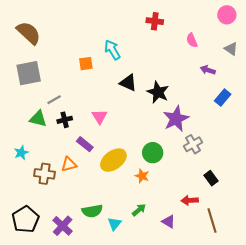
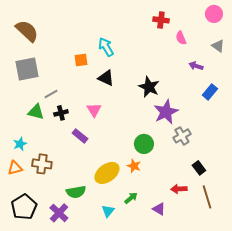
red cross: (155, 21) -> (161, 20), moved
black triangle: (128, 83) -> (106, 78), moved
yellow ellipse: (113, 160) -> (107, 173), moved
orange triangle: (69, 164) -> (15, 168), moved
green semicircle: (92, 211) -> (76, 192), moved
brown line: (212, 220) -> (207, 197), moved

